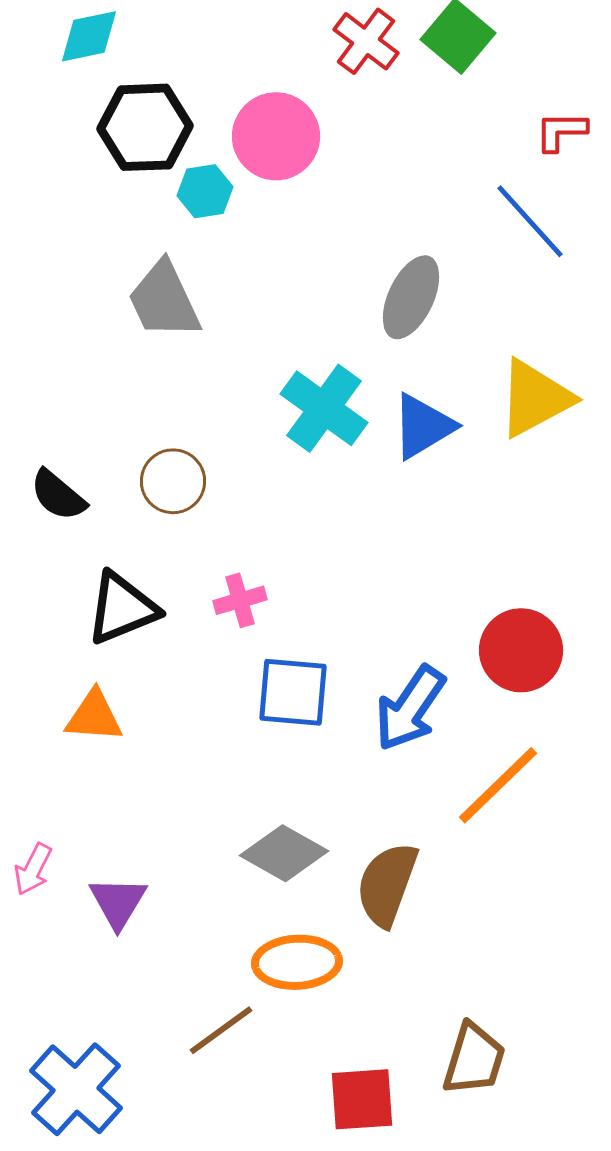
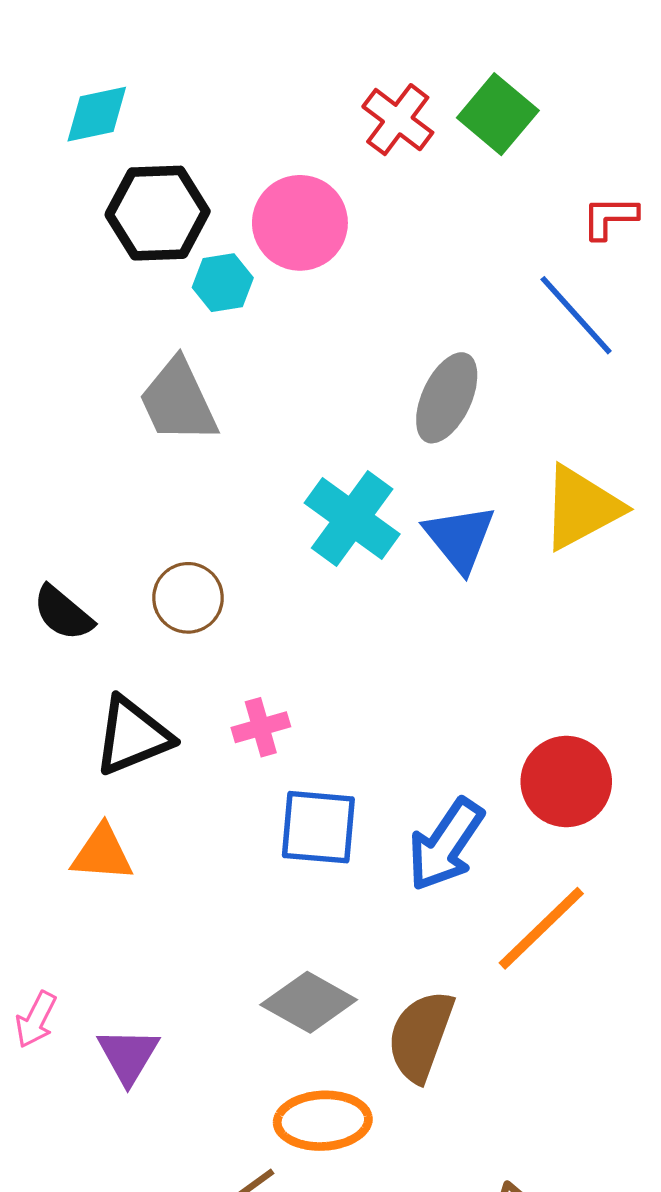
blue triangle: (423, 426) -> (460, 538), turned -38

